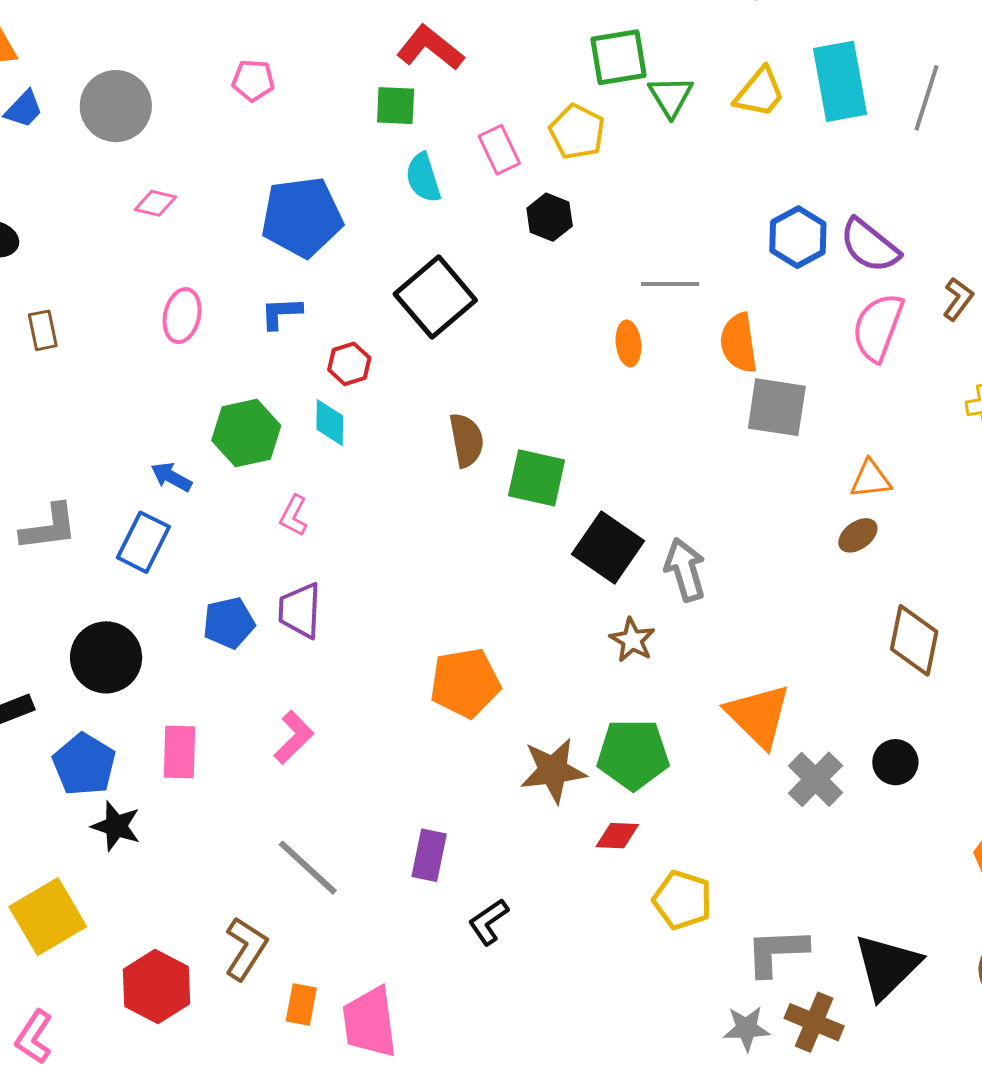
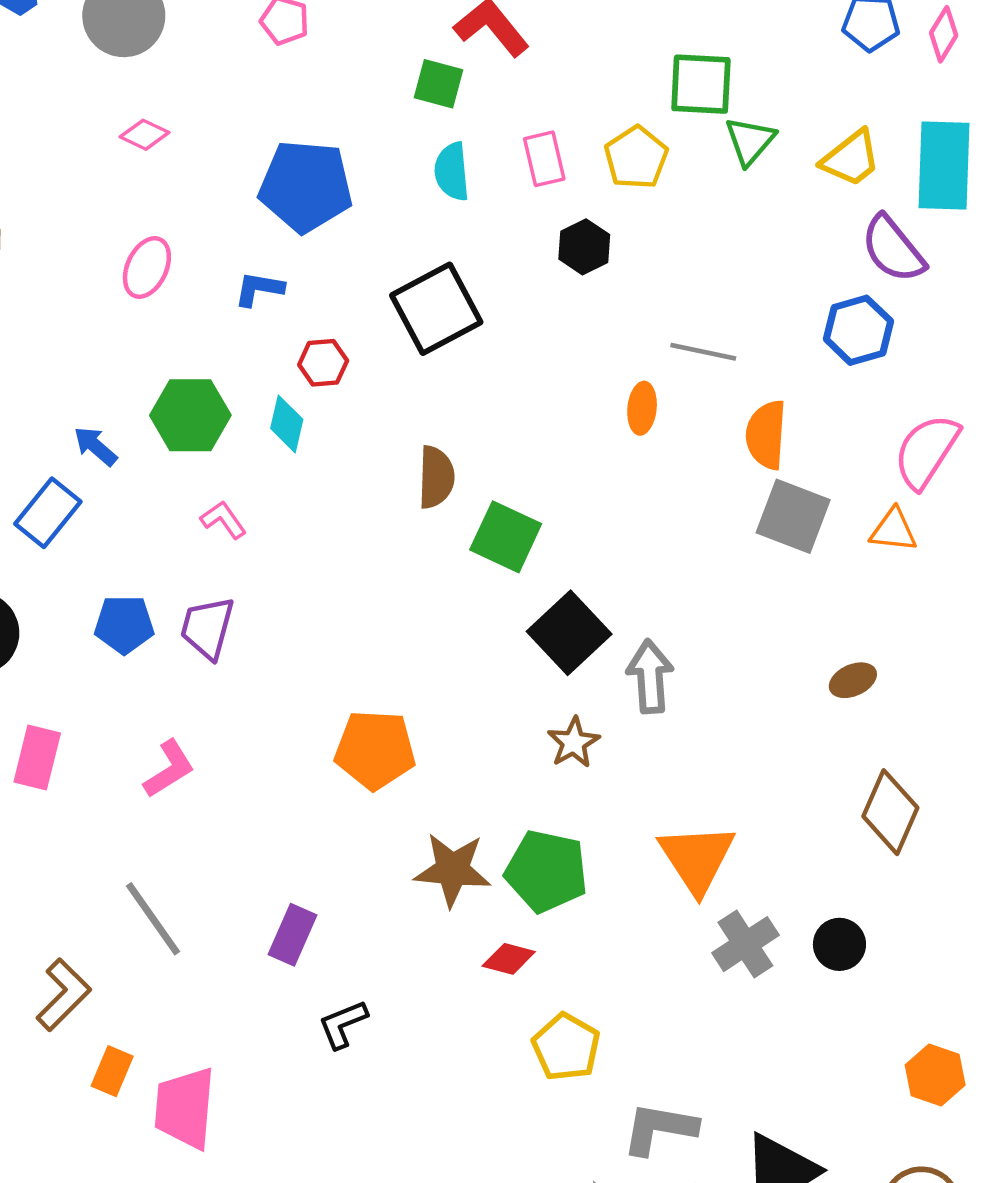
purple semicircle: (870, 246) -> (893, 249), moved
orange triangle: (871, 479) -> (893, 530), moved
pink L-shape: (294, 516) -> (223, 520), turned 105

